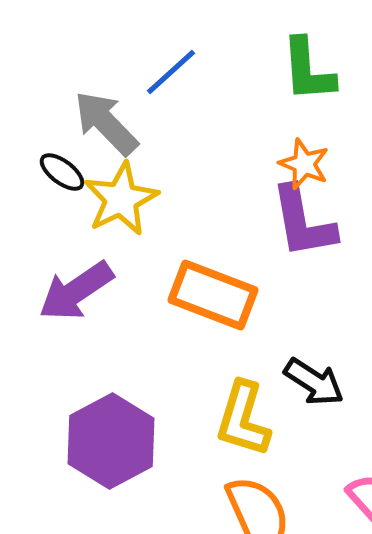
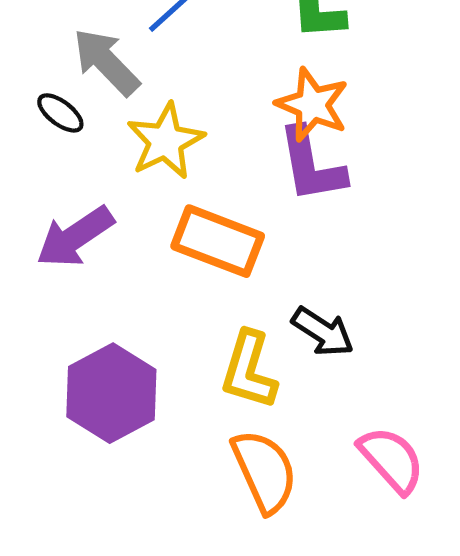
orange star: (304, 164) -> (312, 105), size x1.4
yellow star: (121, 199) -> (166, 141), moved

